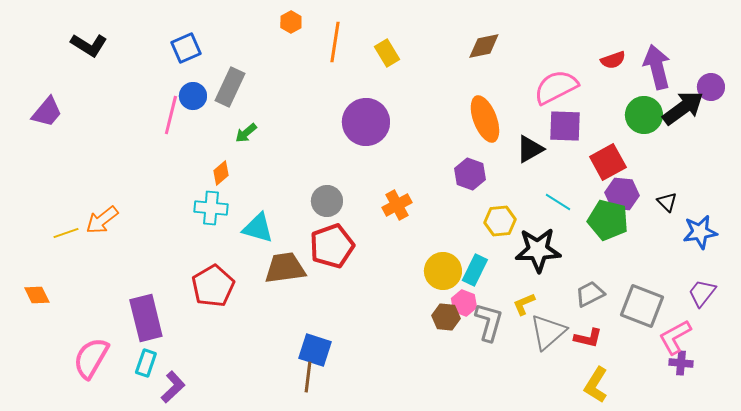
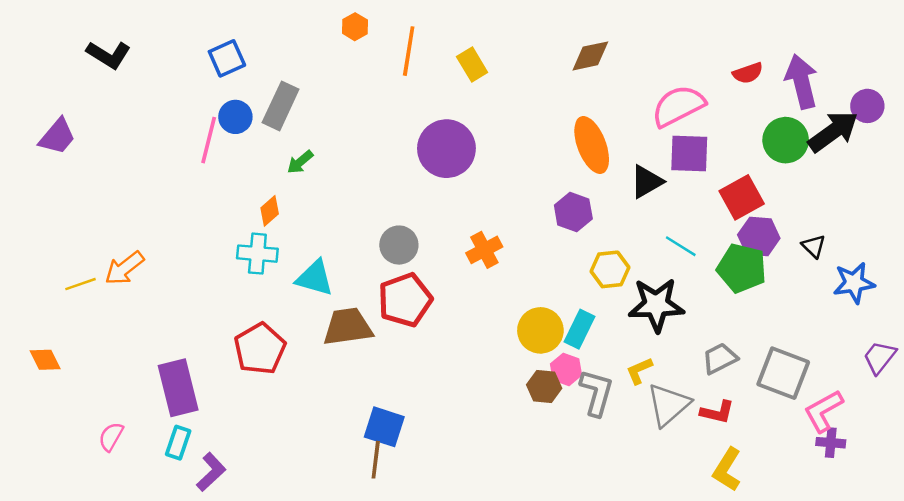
purple trapezoid: (702, 293) -> (880, 357), moved
pink semicircle: (91, 358) -> (111, 437), size x0.6

